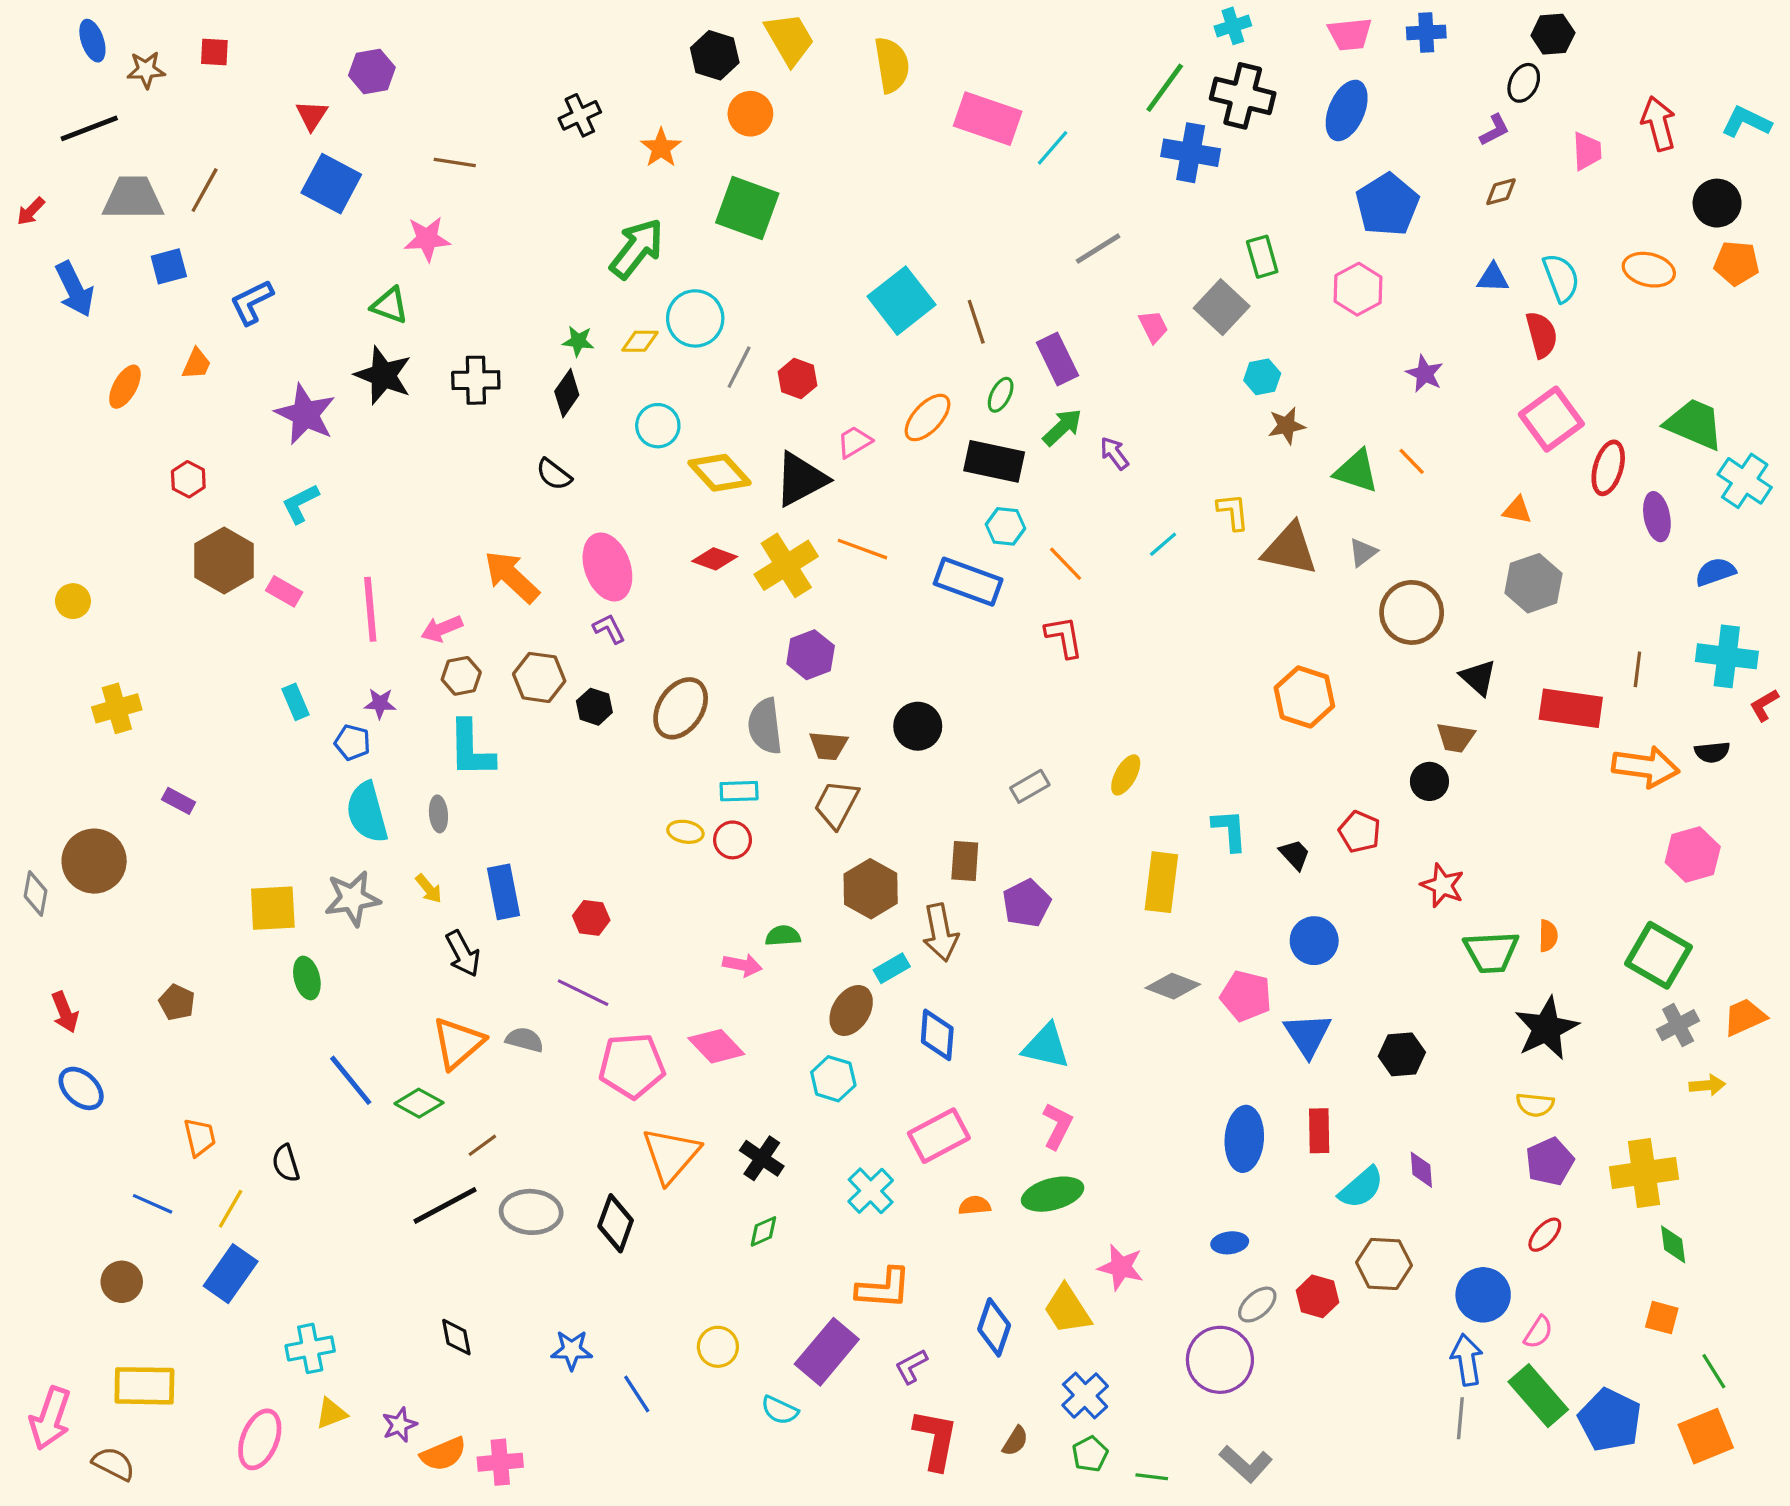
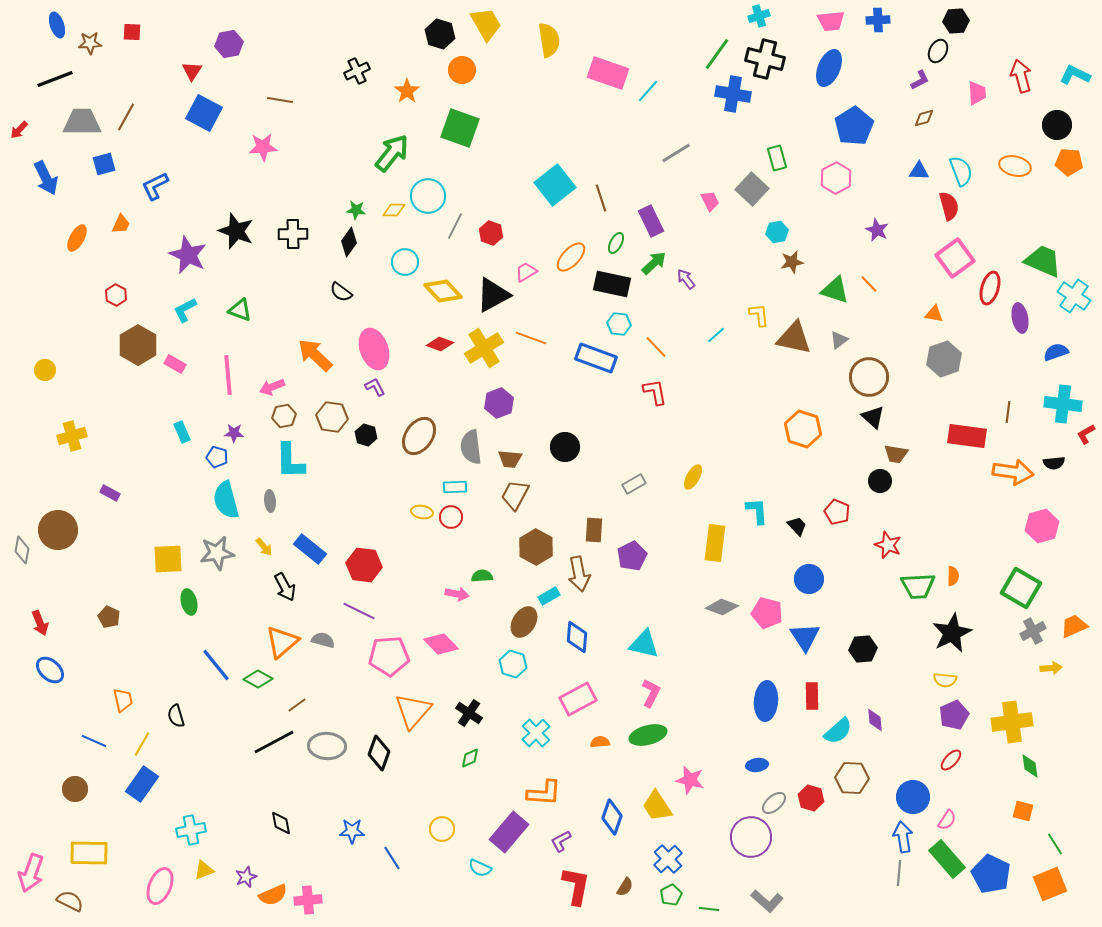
green triangle: (390, 305) -> (240, 310), moved
black triangle: (1478, 677) -> (873, 417), moved
blue rectangle: (503, 892) -> (310, 549), turned -40
red hexagon: (591, 918) -> (364, 565), size x1.6

